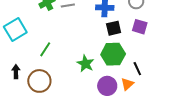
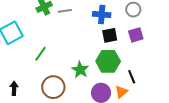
purple square: (140, 27) -> (136, 35), turned -35
black arrow: (16, 72) -> (14, 88), moved
brown circle: (39, 81) -> (53, 87), moved

